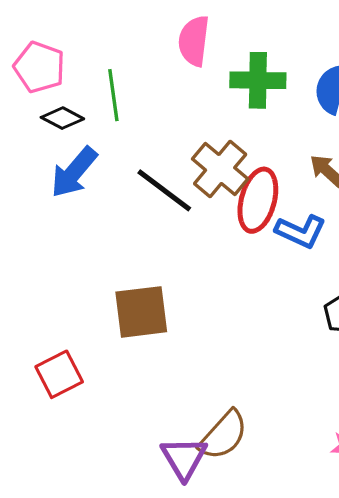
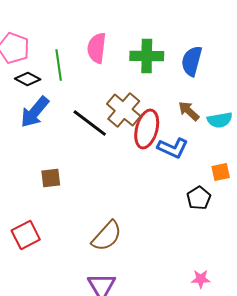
pink semicircle: (194, 41) -> (97, 48), moved
brown square: (141, 312) -> (51, 178), moved, size x0.6
brown semicircle: (223, 435) -> (107, 236), moved

